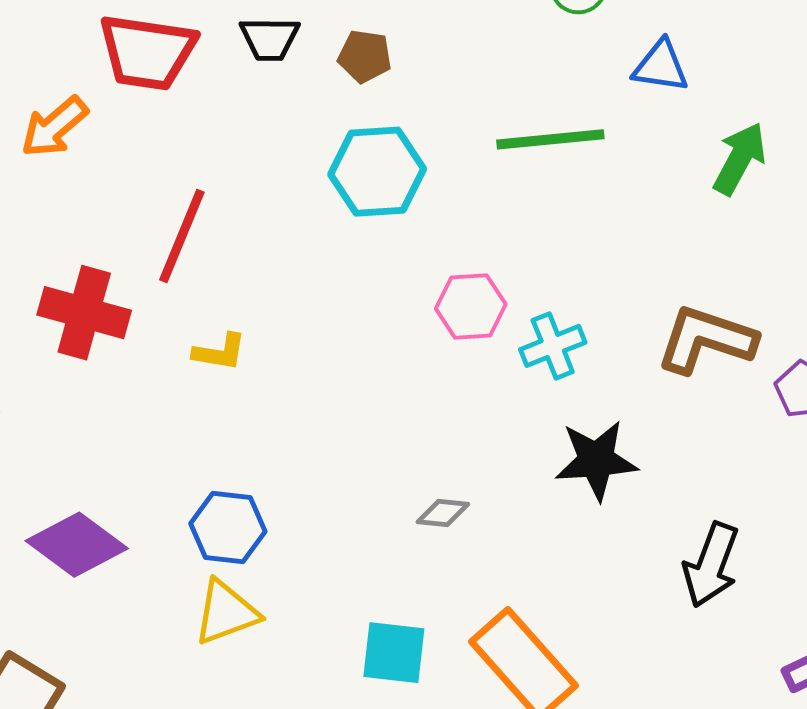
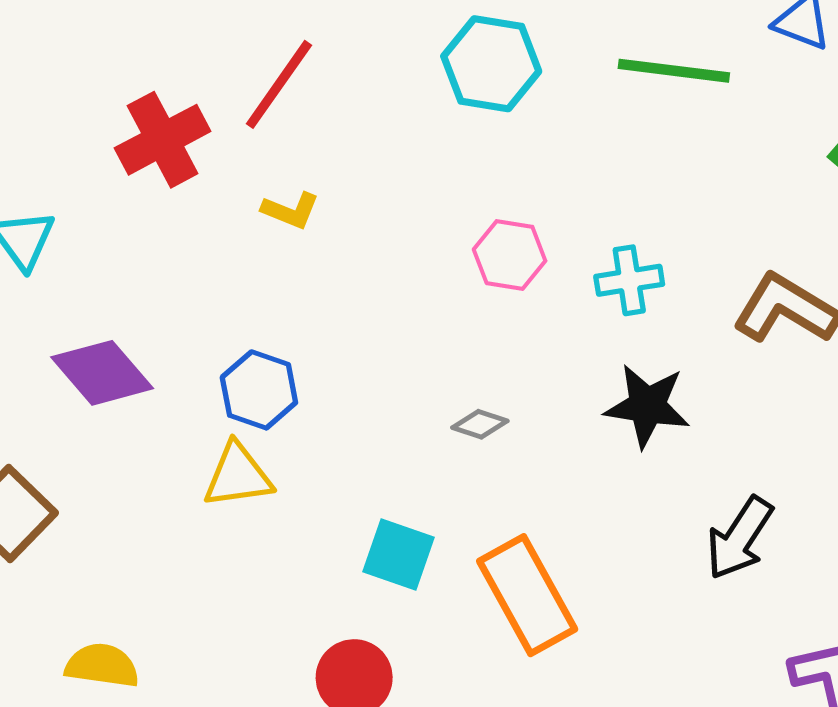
pink hexagon: (471, 306) -> (510, 255), moved
red cross: (84, 313) -> (163, 140), turned 34

